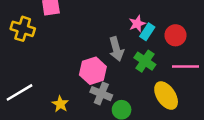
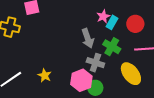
pink hexagon: (93, 71) -> (81, 80), moved
gray cross: (101, 94) -> (95, 63), moved
yellow star: (60, 104) -> (45, 75), moved

